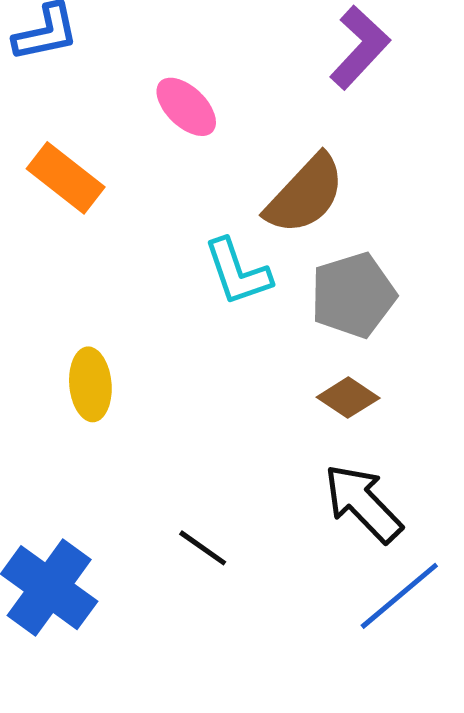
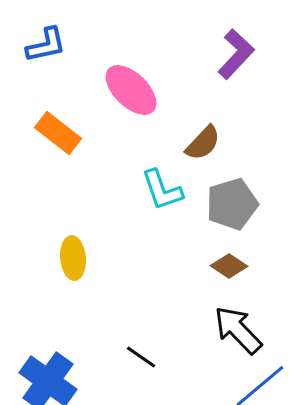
pink ellipse: (186, 107) -> (131, 90), size x1.4
brown semicircle: (305, 194) -> (203, 143), size x0.7

